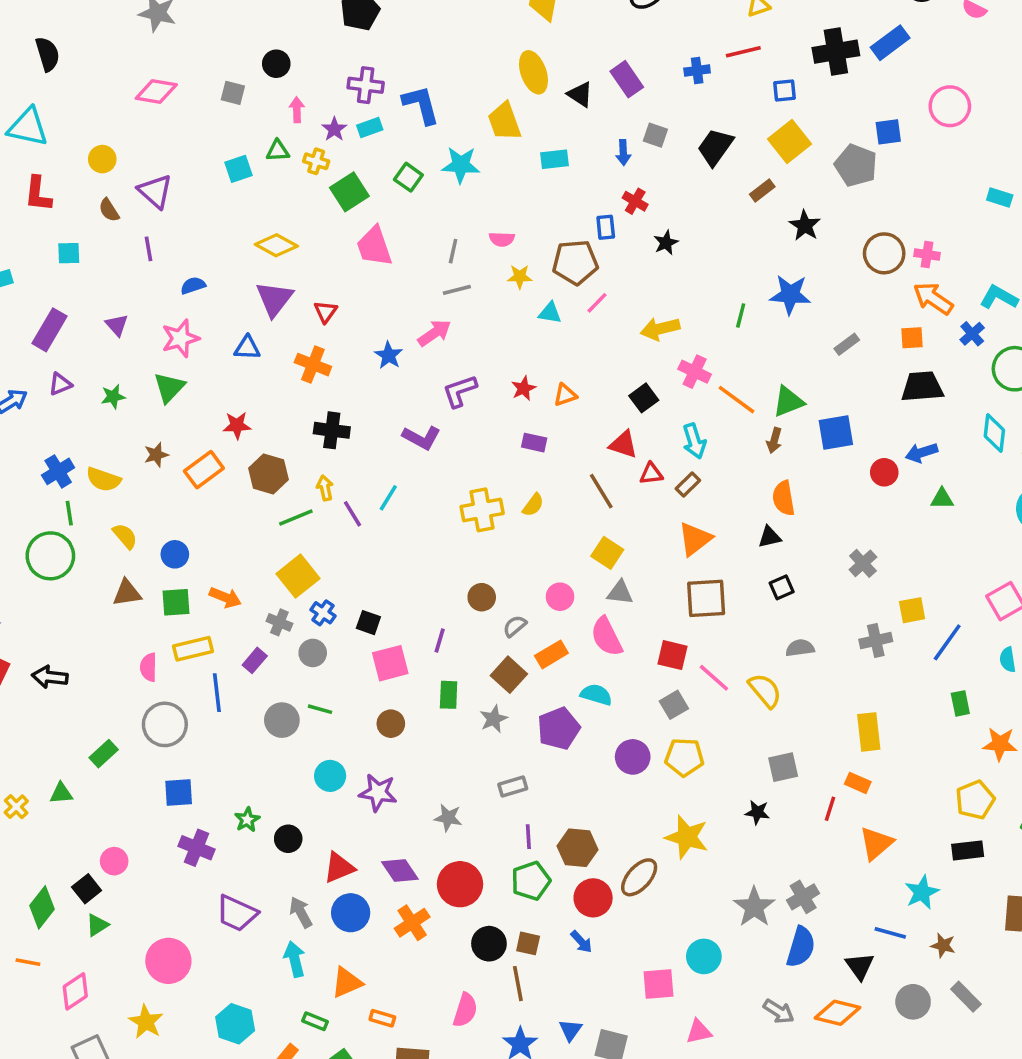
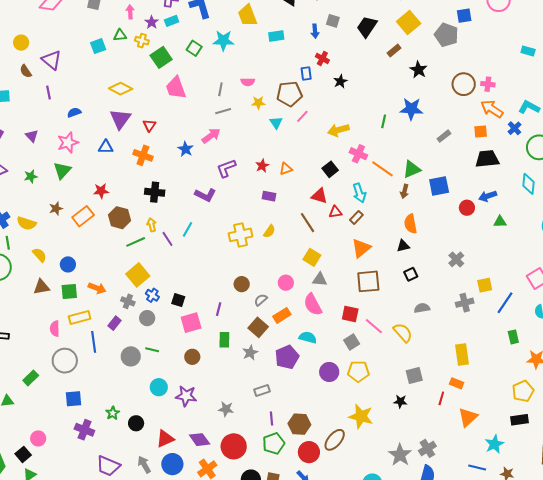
cyan triangle: (550, 313) -> (276, 123), turned 48

